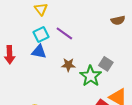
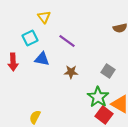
cyan square: (41, 34) -> (30, 38), moved
green star: (91, 76) -> (98, 97), moved

